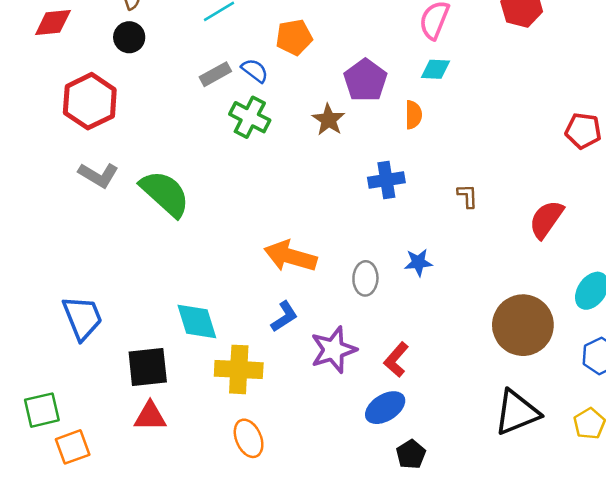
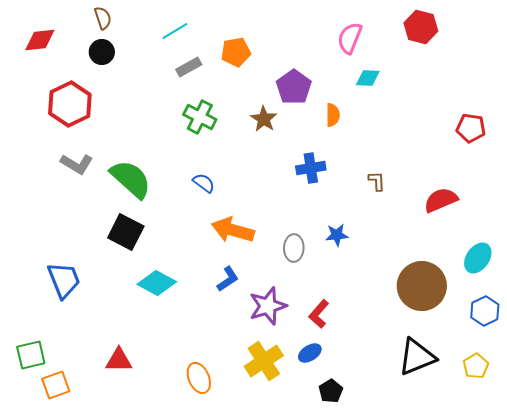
cyan diamond: (436, 69) -> (368, 78), moved
blue semicircle: (255, 70) -> (204, 183), moved
gray rectangle: (215, 74) -> (189, 67), moved
red semicircle: (546, 219) -> (441, 200), turned 32
cyan diamond: (197, 321) -> (157, 283), turned -45
black square: (148, 367) -> (126, 232), moved, turned 33
yellow cross: (239, 369) -> (264, 361), moved, turned -36
blue ellipse: (385, 408) -> (310, 353), size x0.7

